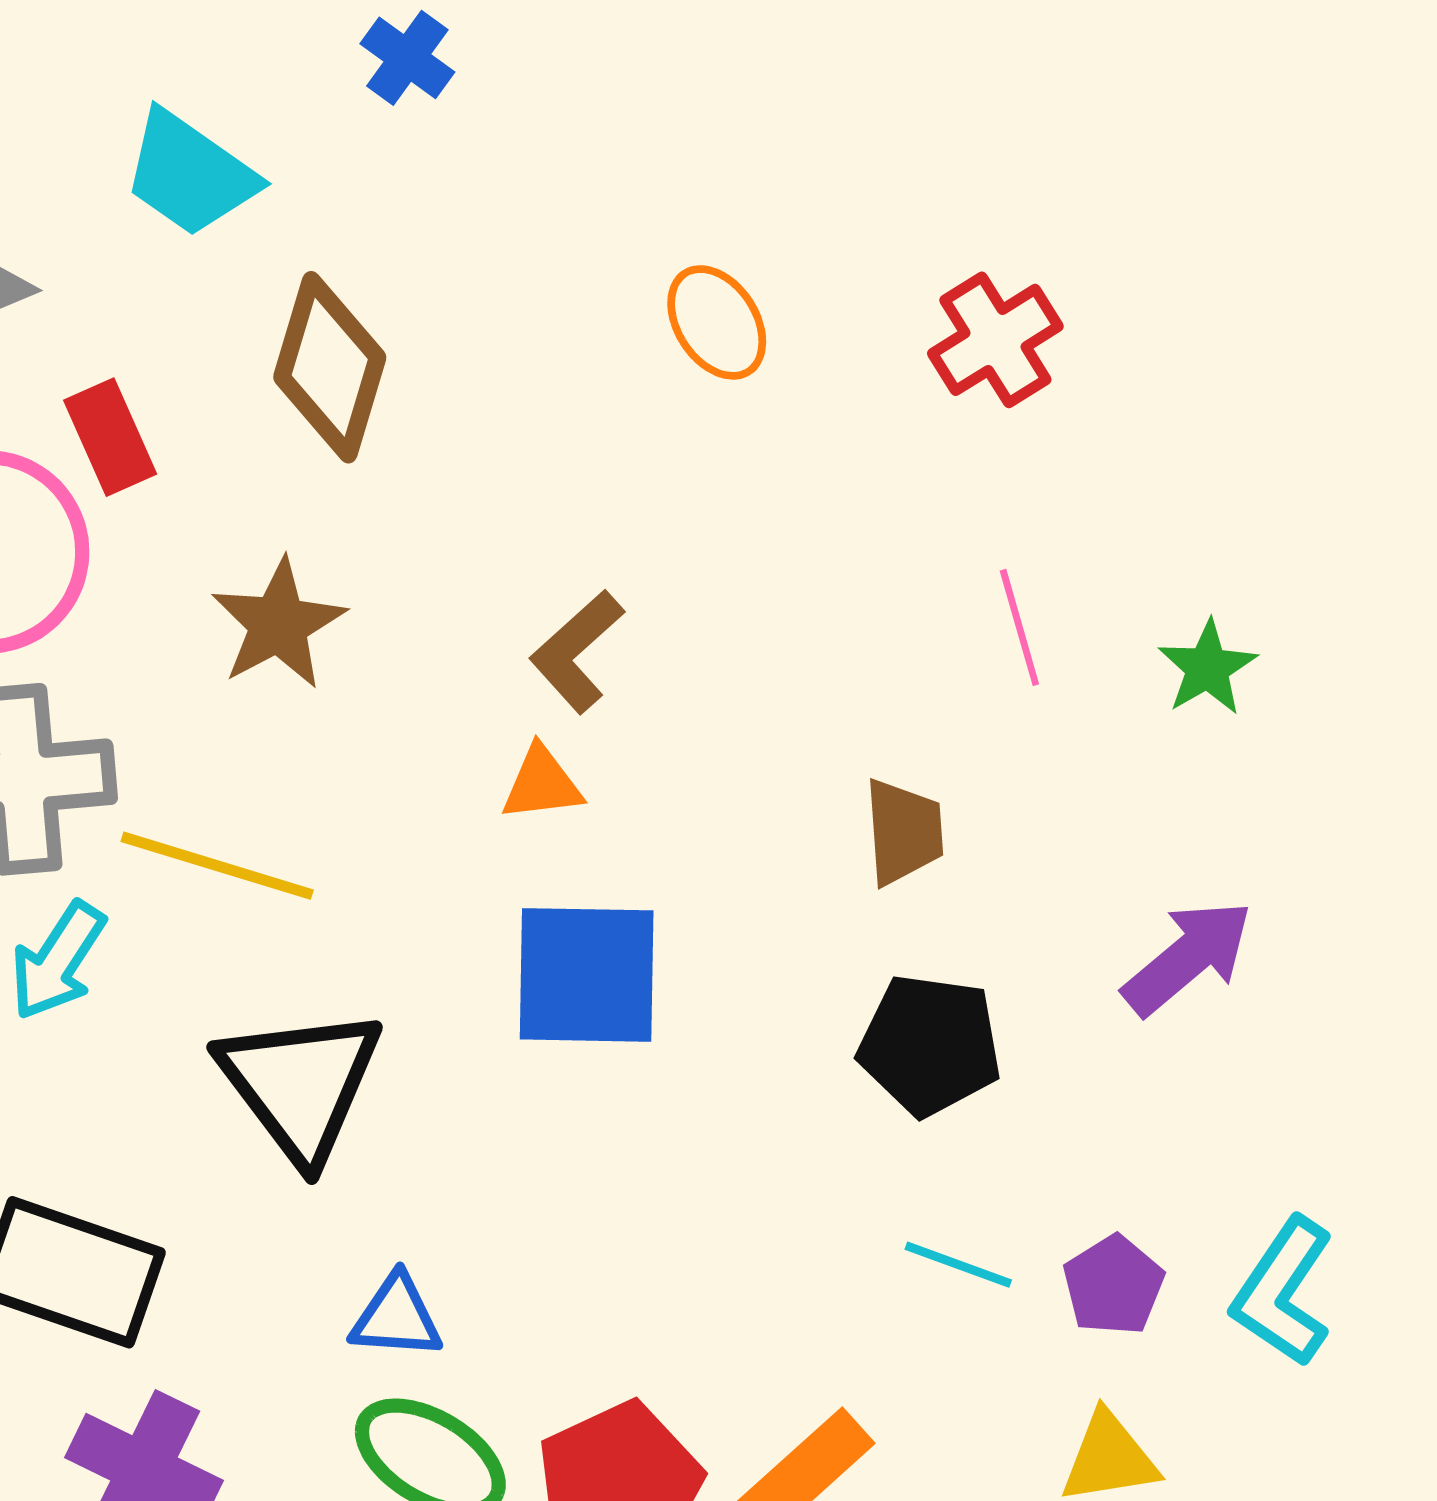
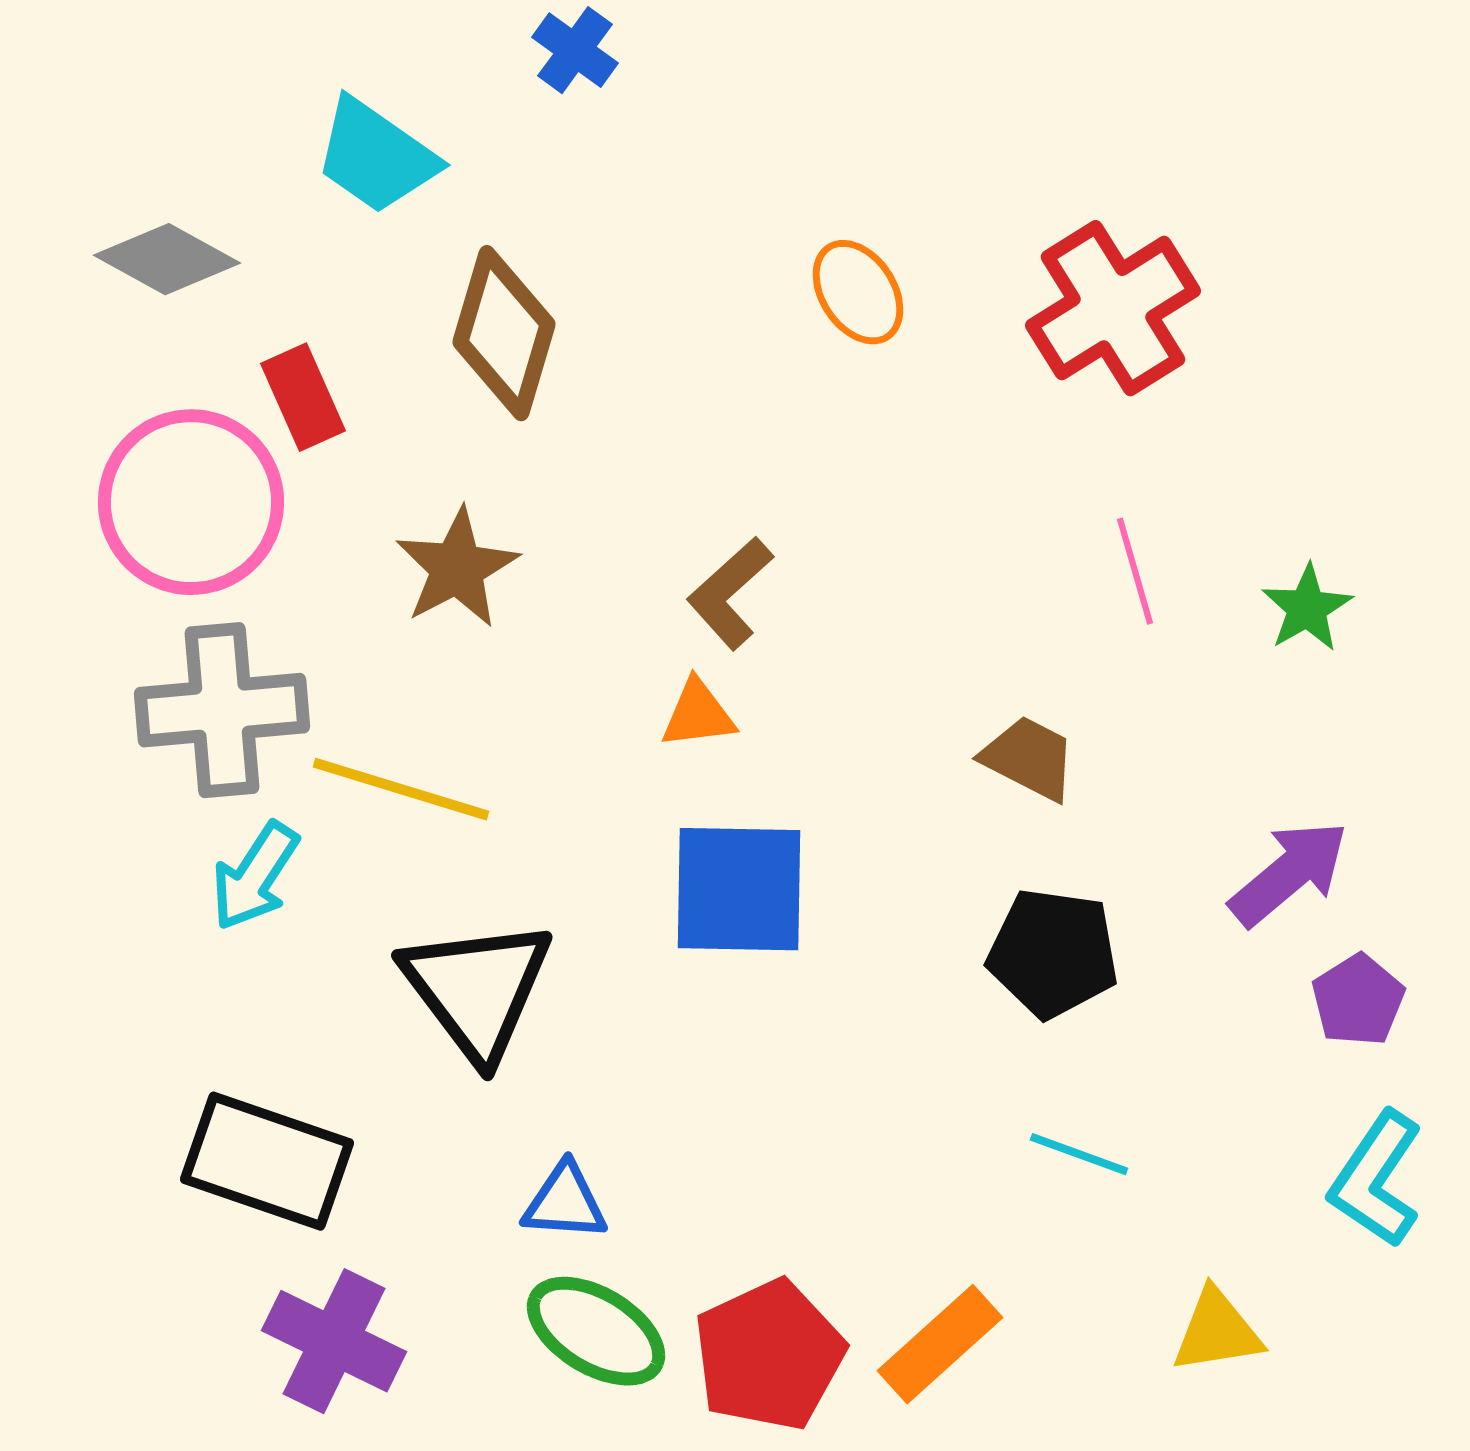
red cross: (995, 340) -> (1113, 308), size x1.4
brown trapezoid: (904, 832) -> (1029, 758), turned -59
purple pentagon: (1113, 1285) -> (1358, 1000), moved

